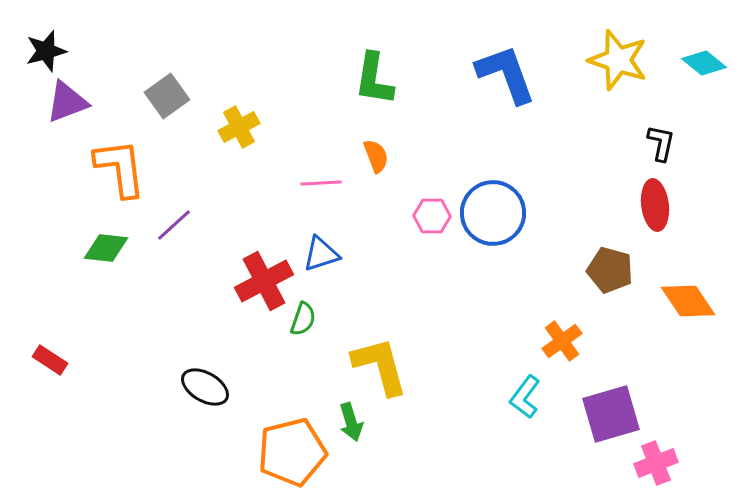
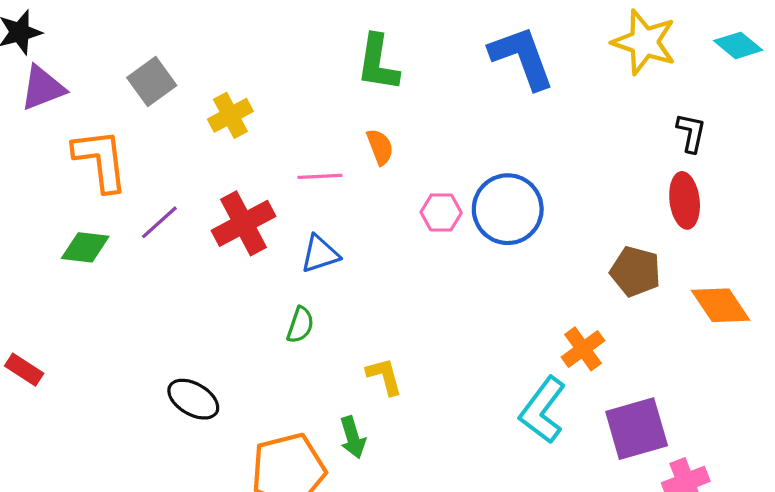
red cross: (264, 281) -> (244, 223), moved
yellow L-shape: (380, 366) -> (384, 376), size x0.6
cyan L-shape: (525, 397) -> (543, 410), size x1.4

